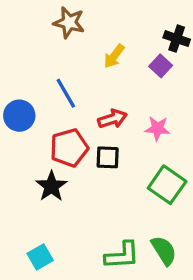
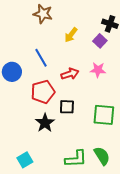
pink star: (157, 128) -> (98, 70), moved
black square: (108, 157) -> (67, 107), moved
green square: (167, 185) -> (104, 115), turned -30
black star: (51, 186) -> (45, 123), moved

